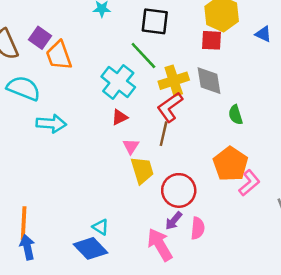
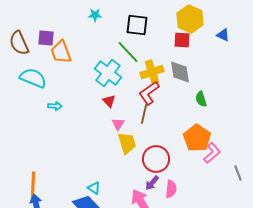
purple square: (40, 38) -> (46, 38), turned -30
red triangle: (119, 117) -> (109, 101), turned -48
cyan arrow: (51, 124) -> (55, 106), size x0.6

